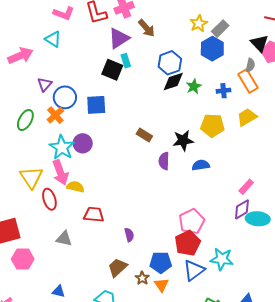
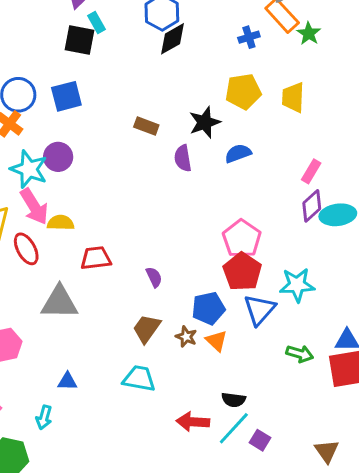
green star: (194, 86) -> (309, 33), moved
yellow trapezoid: (247, 117) -> (293, 97), moved, turned -45
gray triangle: (64, 239) -> (59, 302), size x1.5

